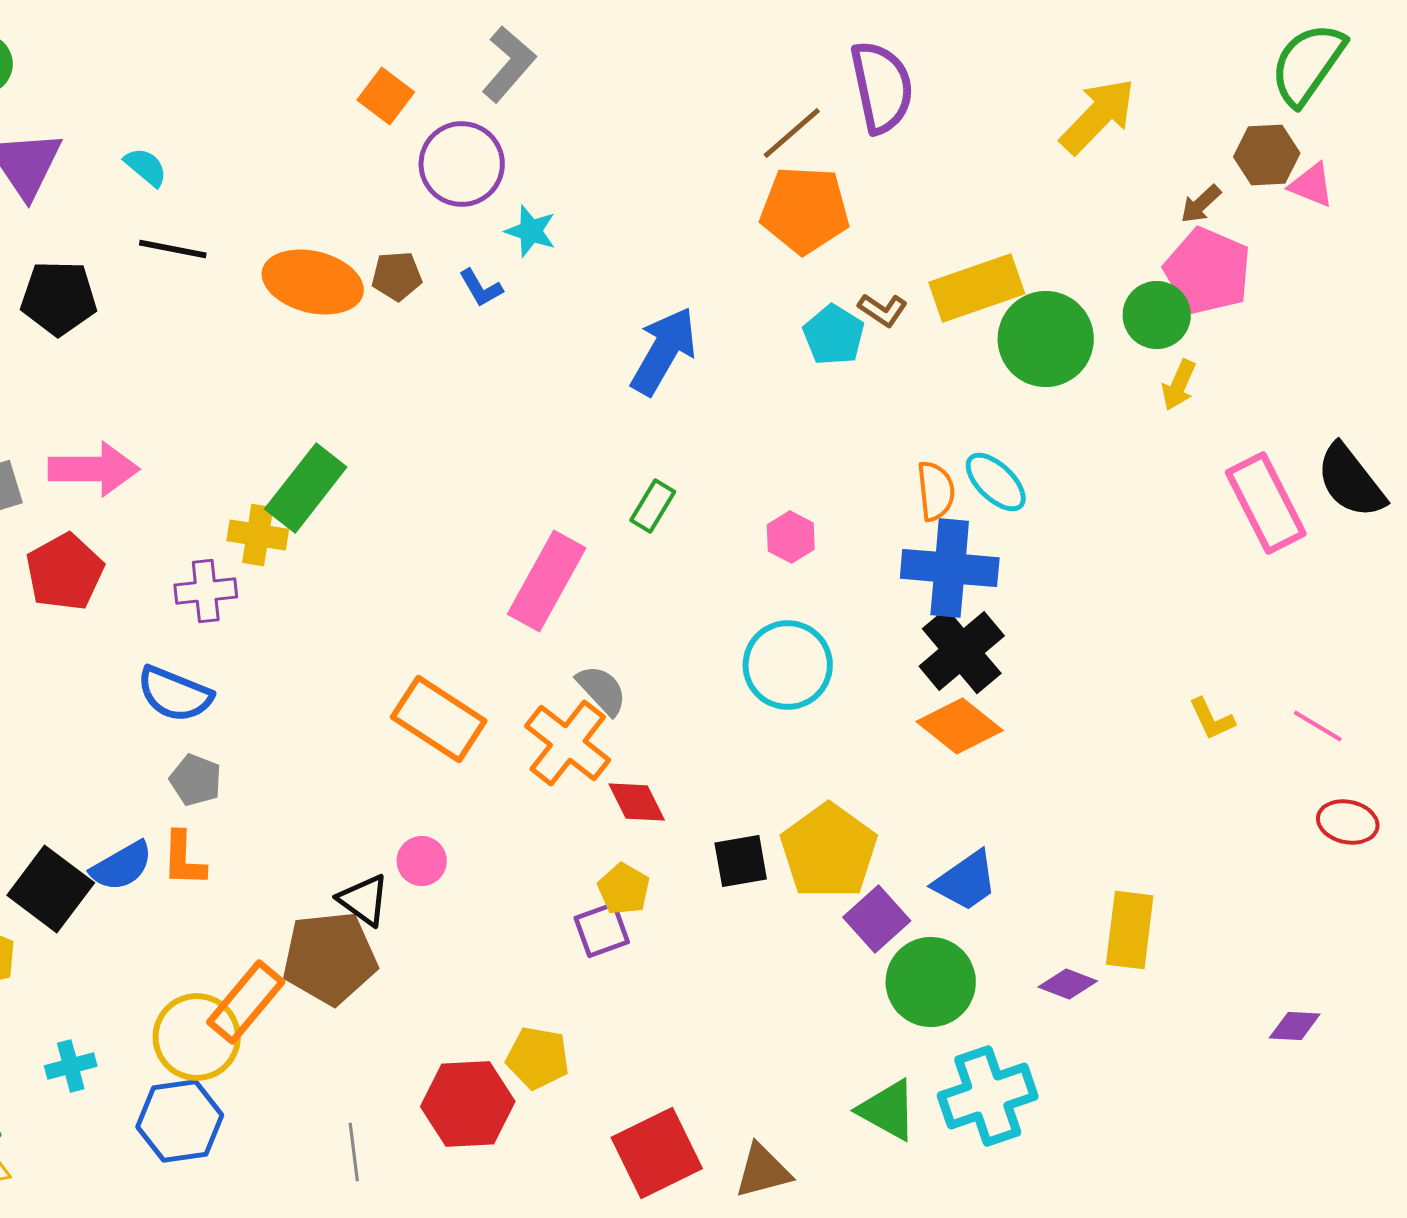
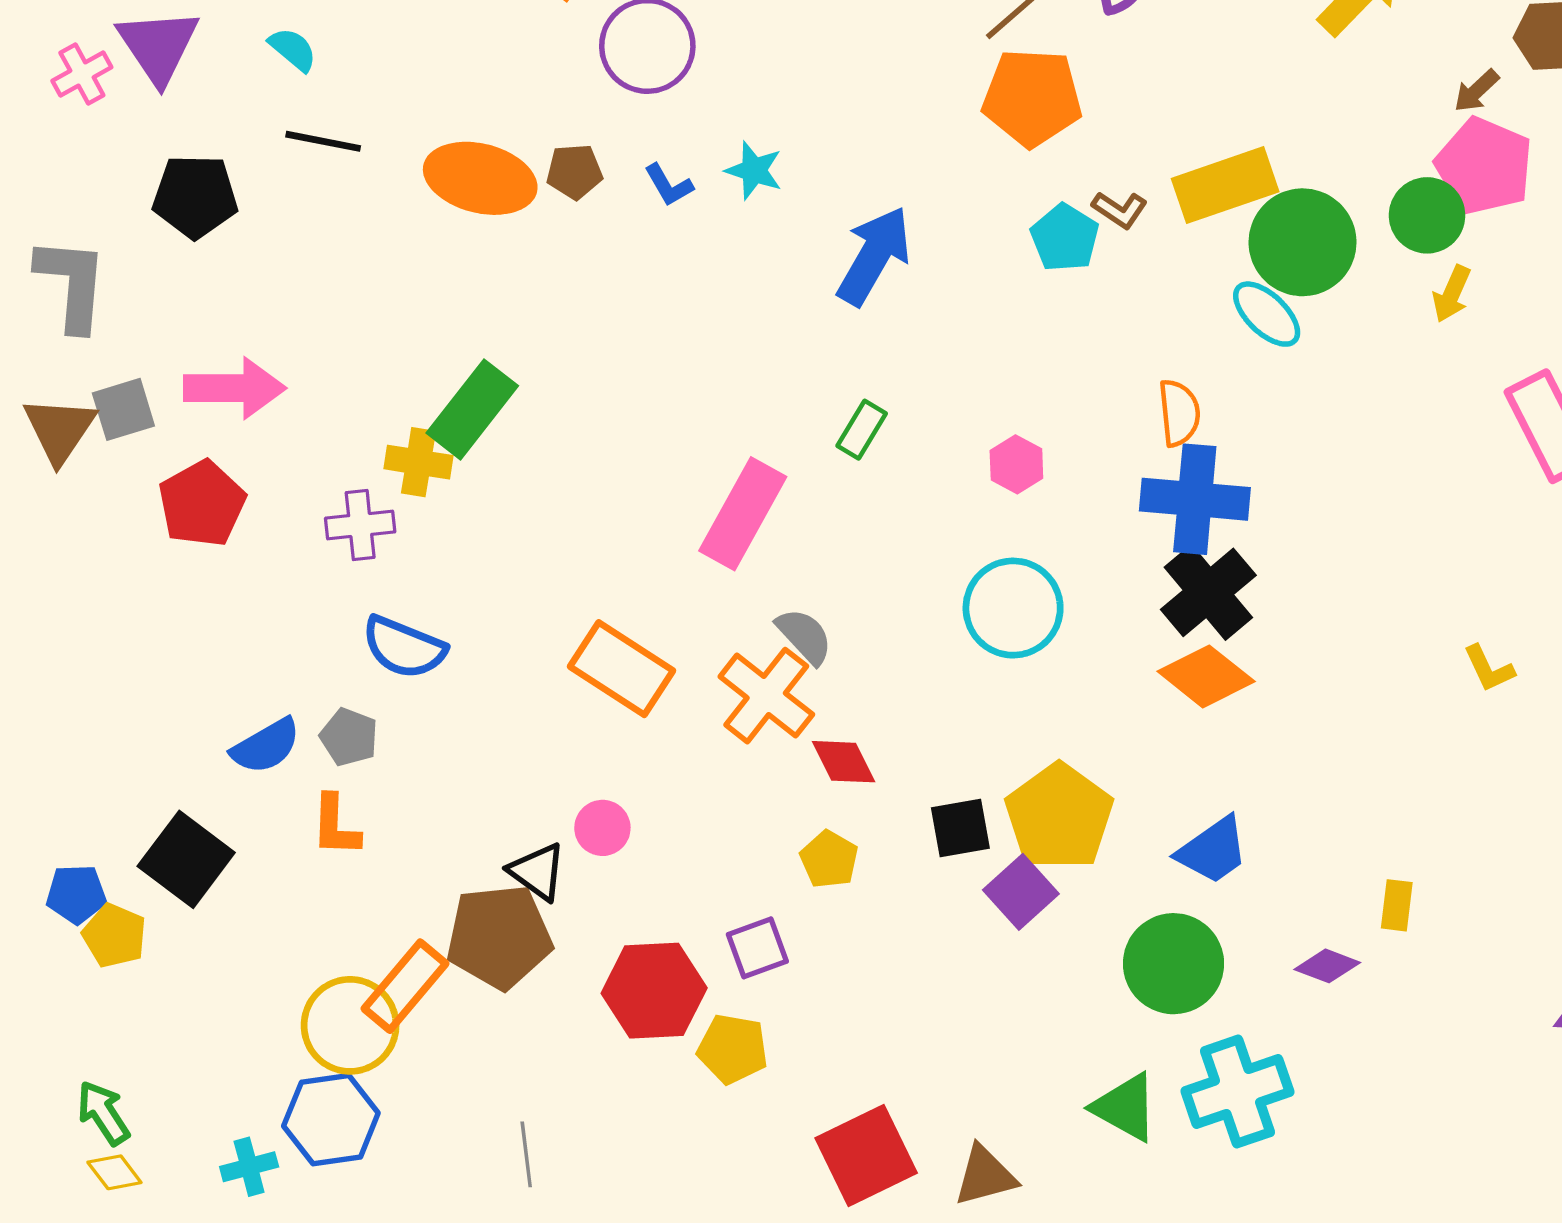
cyan star: (531, 231) -> (754, 170), moved
cyan ellipse: (996, 482) -> (1267, 314), moved
blue semicircle: (175, 694) -> (404, 647), moved
blue semicircle: (122, 866) -> (266, 746), moved
purple square: (877, 919) -> (1021, 892), moved
purple square: (602, 930) -> (757, 948), moved
yellow rectangle: (1130, 930) -> (1397, 905), size x0.6
cyan cross: (71, 1066) -> (249, 1167), moved
red hexagon: (468, 1104) -> (654, 991), moved

